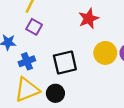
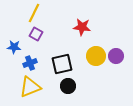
red star: (89, 19) -> (82, 27), turned 30
black circle: (55, 93) -> (68, 86), moved

